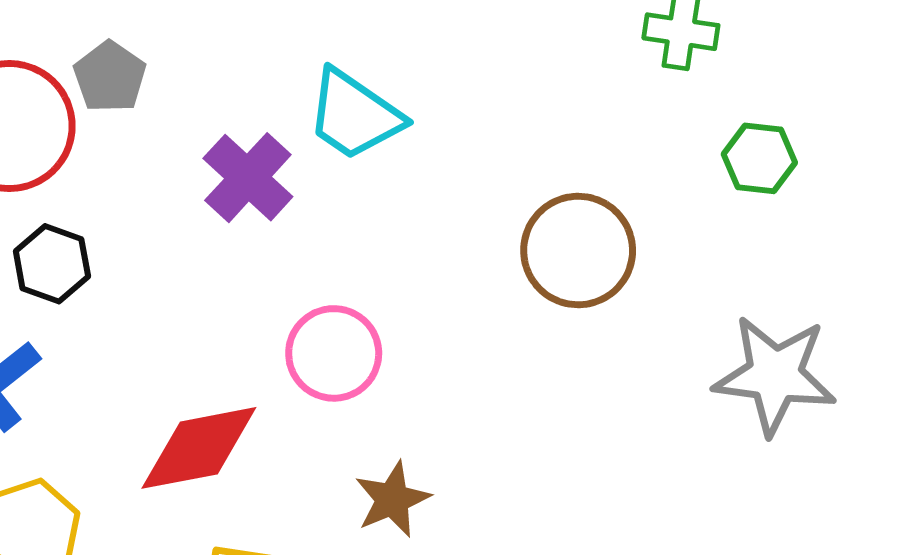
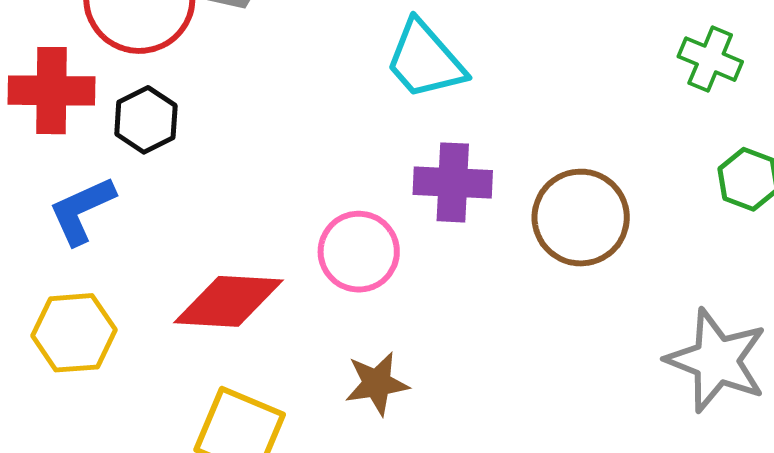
purple cross: (248, 178) -> (453, 182), moved, turned 36

